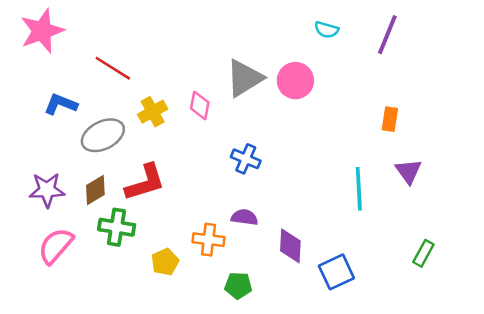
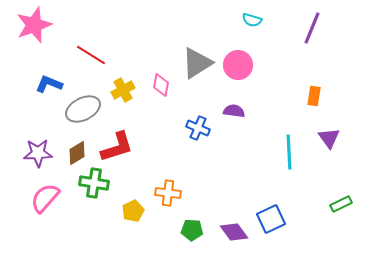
cyan semicircle: (326, 30) -> (252, 20), moved
purple semicircle: (244, 217) -> (234, 111), moved
purple diamond: (290, 246) -> (234, 232), moved, turned -40
green rectangle: (423, 253) -> (341, 204), turned 35

